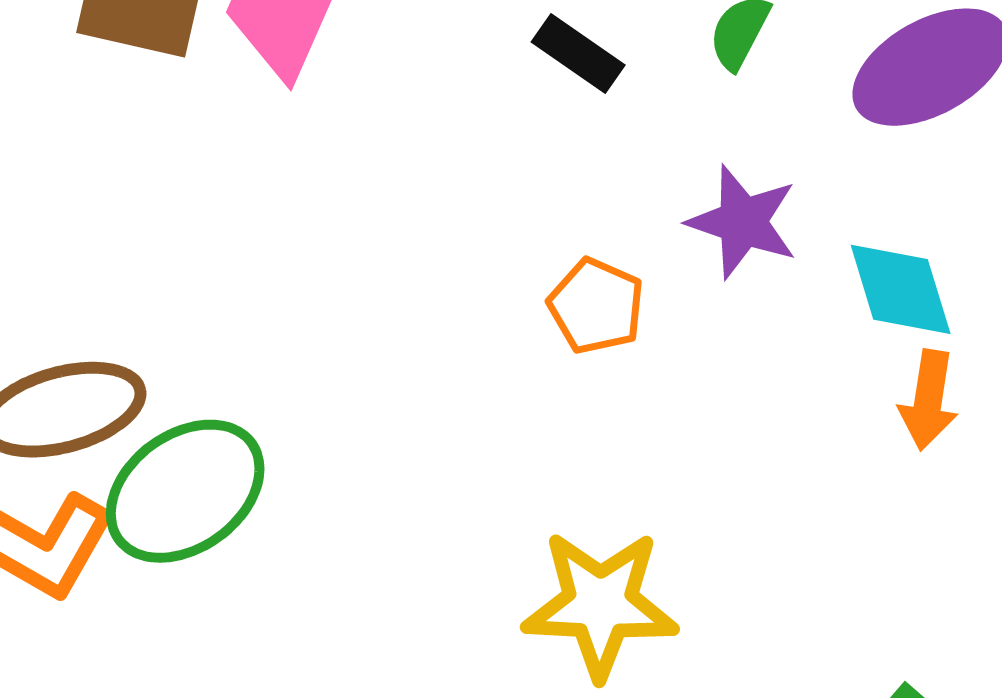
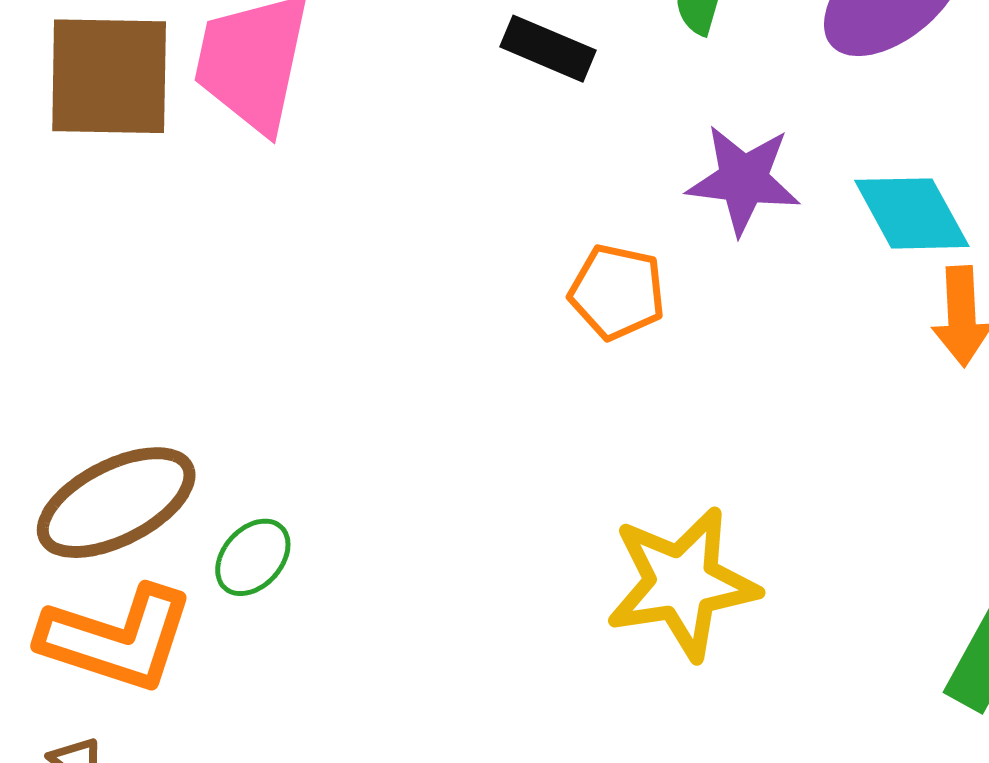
green ellipse: (185, 491) -> (253, 557), size x0.5

